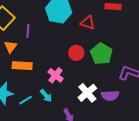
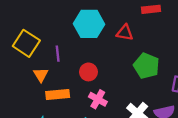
red circle: (76, 53) -> (88, 72), moved

